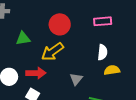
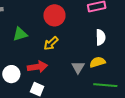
yellow arrow: (52, 52) -> (51, 43), size x0.7
yellow semicircle: (112, 70) -> (98, 62), moved

